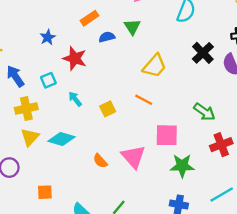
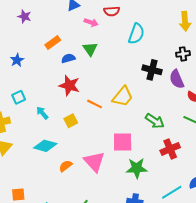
black cross: (203, 53) -> (152, 70), turned -30
red star: (75, 58) -> (69, 85), moved
yellow trapezoid: (155, 66) -> (123, 97), moved
orange line: (144, 100) -> (94, 104), moved
cyan diamond: (61, 139) -> (45, 146), moved
orange semicircle: (100, 161) -> (66, 166), turned 96

